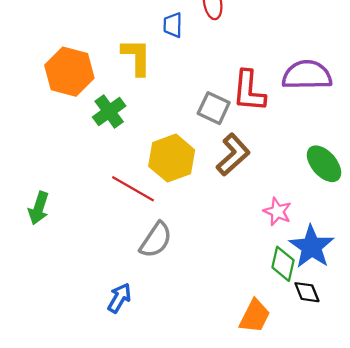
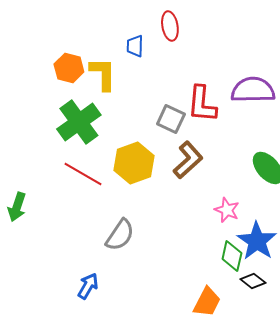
orange hexagon: (69, 72) -> (69, 68), moved, size x0.7
green cross: (109, 111) -> (79, 122), size x1.5
red line: (133, 189) -> (83, 174), moved
black diamond: (307, 292) -> (253, 281), turned -30

